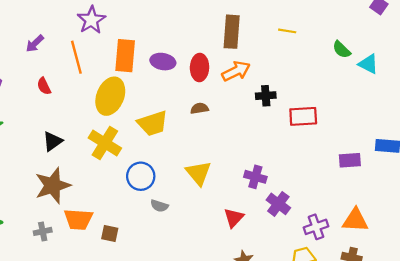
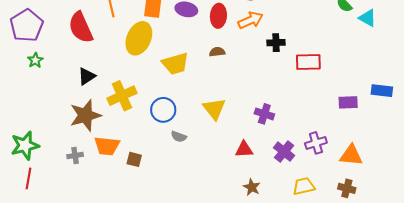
red semicircle: (44, 86) -> (81, 27), size x2.0
yellow cross: (105, 143) -> (122, 96), moved, turned 32
purple cross: (278, 204) -> (284, 152), moved
red triangle: (234, 218) -> (244, 149), turned 42
purple cross: (316, 227) -> (316, 143), moved

